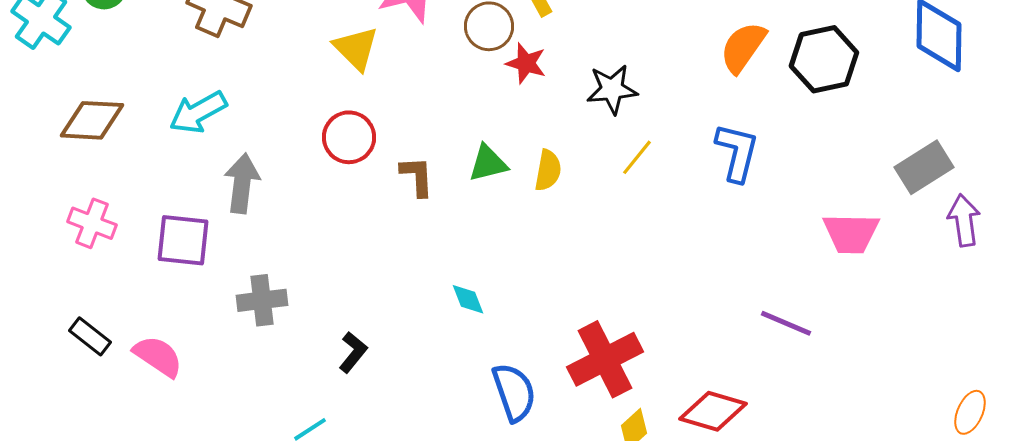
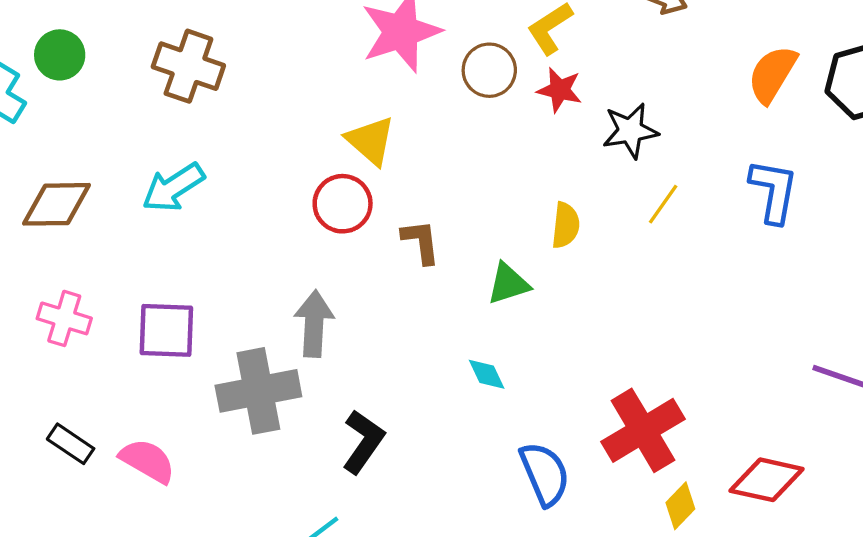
yellow triangle: (356, 48) -> (371, 141), moved
red star: (526, 63) -> (560, 90), moved
green triangle: (488, 163) -> (508, 284), moved
gray arrow: (242, 183) -> (314, 324), moved
gray cross: (262, 300) -> (258, 391), size x1.5
black L-shape: (353, 352) -> (363, 442), size x1.4

